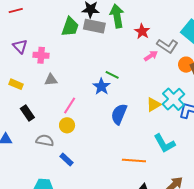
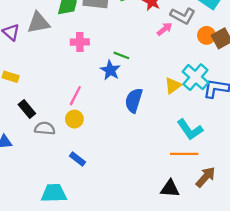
pink cross: (41, 55) -> (80, 42), moved
gray triangle: (51, 80) -> (38, 23), moved, size x1.5
gray semicircle: (45, 141) -> (45, 128), moved
orange line: (134, 160) -> (184, 154), moved

